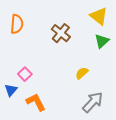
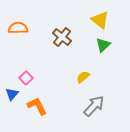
orange semicircle: (17, 24) -> (18, 28), turned -96

